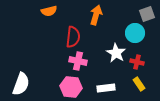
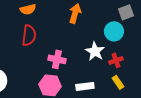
red semicircle: (73, 37) -> (29, 35), moved
red cross: (137, 62) -> (116, 60), turned -32

